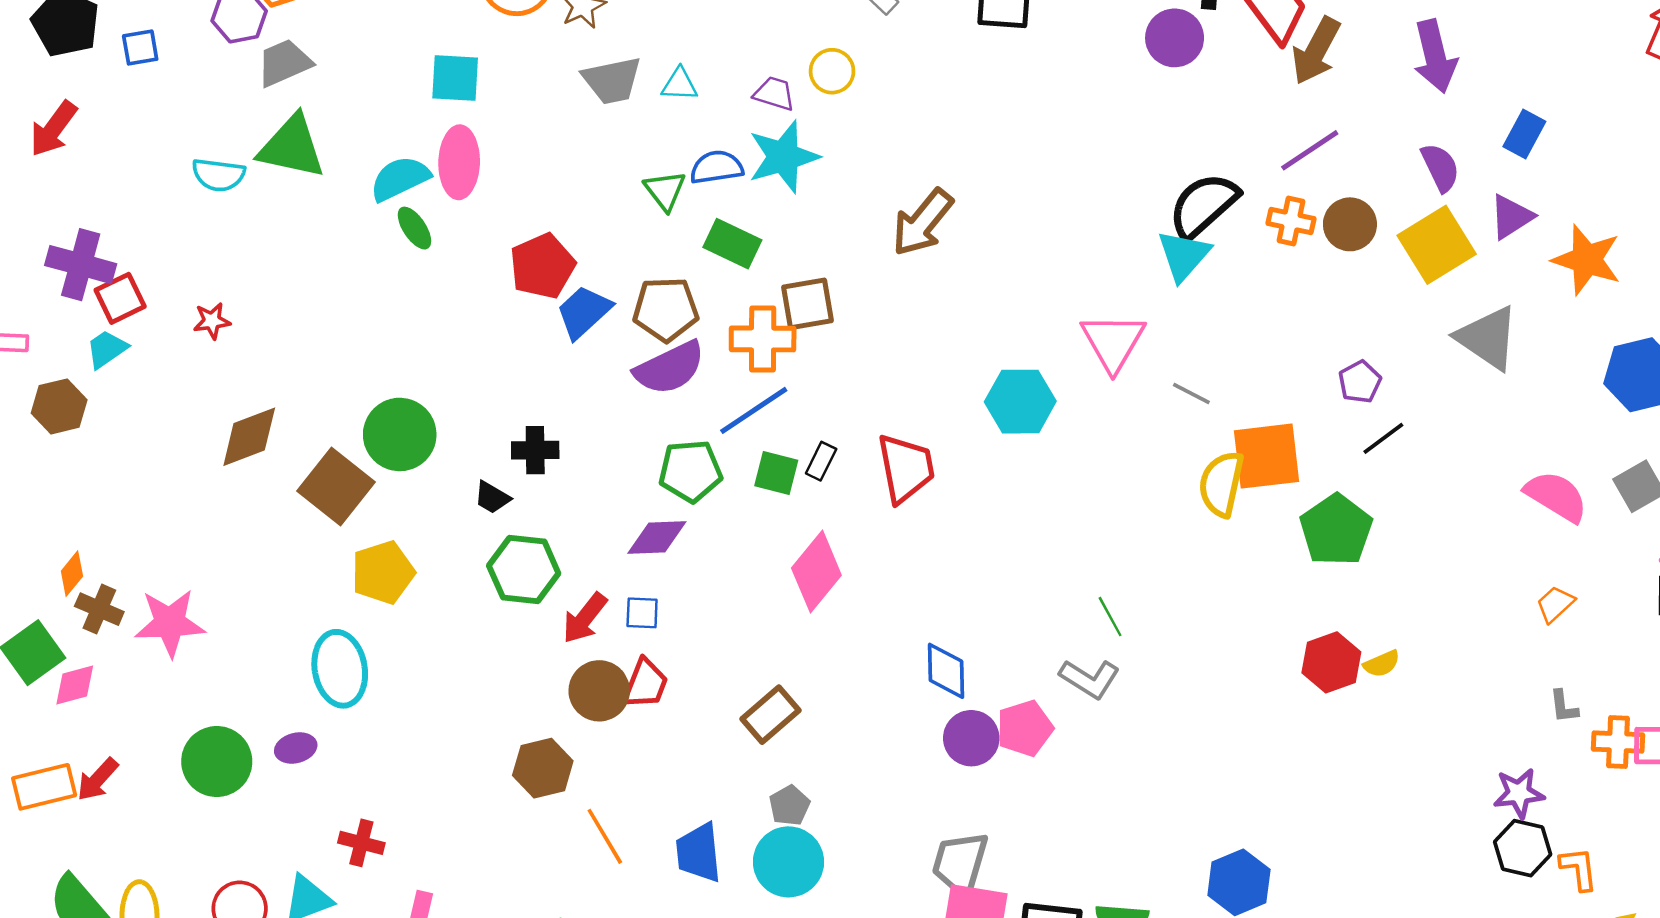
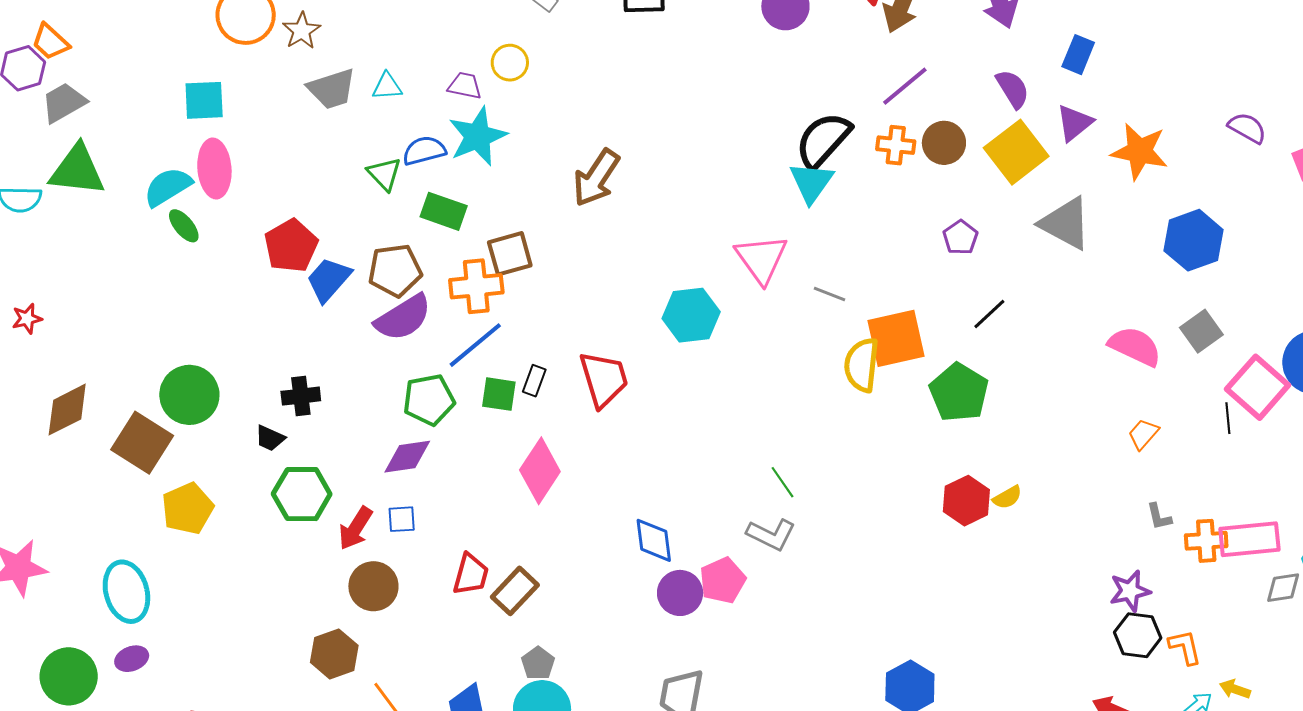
purple pentagon: (1360, 382) -> (960, 237), moved
cyan ellipse: (340, 669) -> (126, 592), moved
red trapezoid: (645, 684) -> (471, 574), moved

